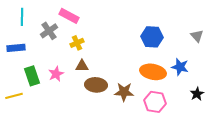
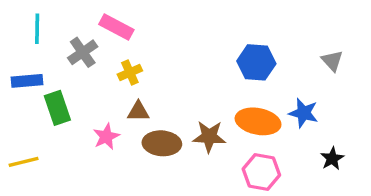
pink star: (56, 74) -> (106, 137), moved
green rectangle: (32, 76) -> (57, 108), moved
brown star: (124, 92) -> (209, 137), moved

